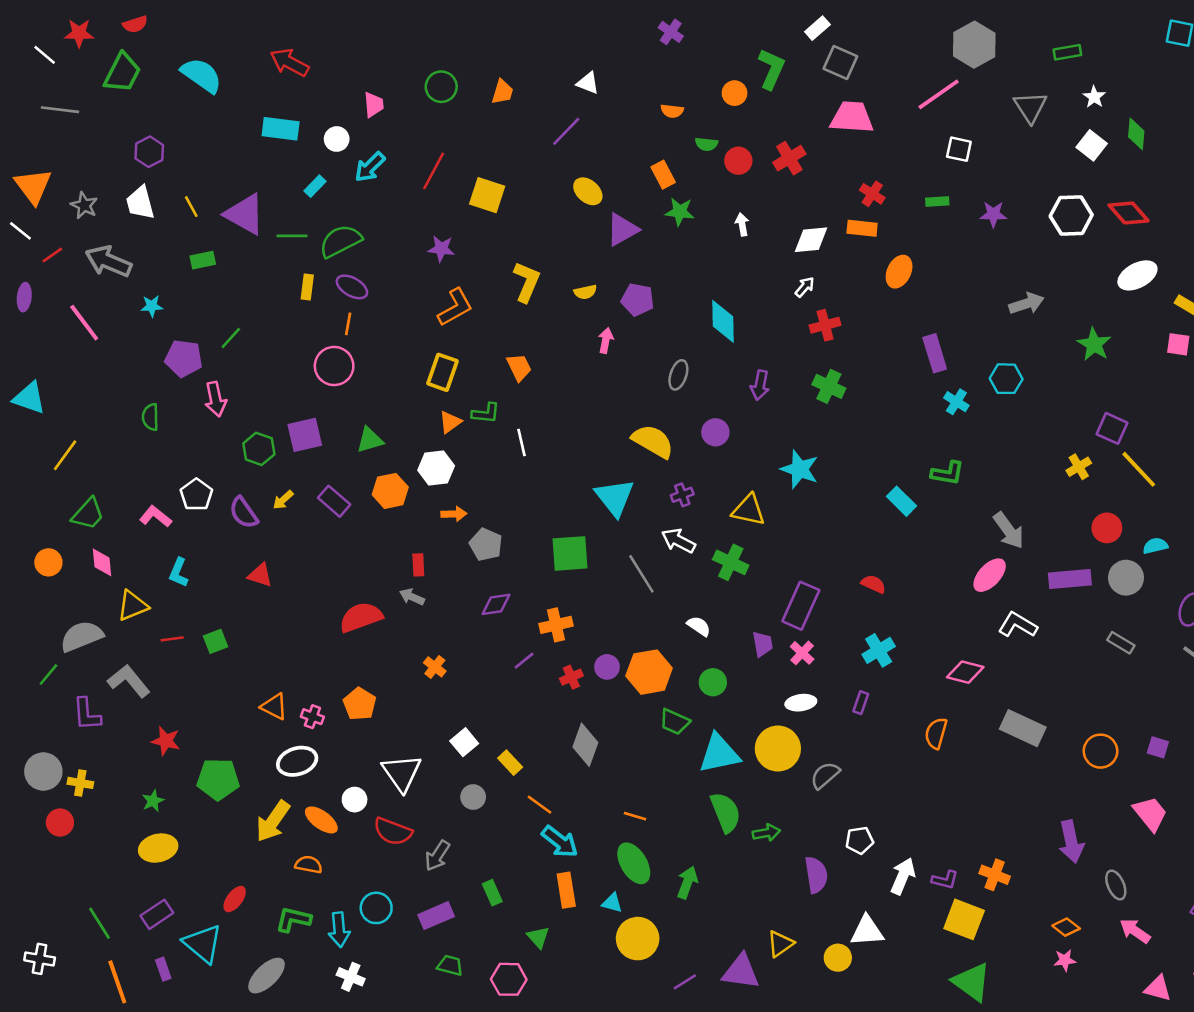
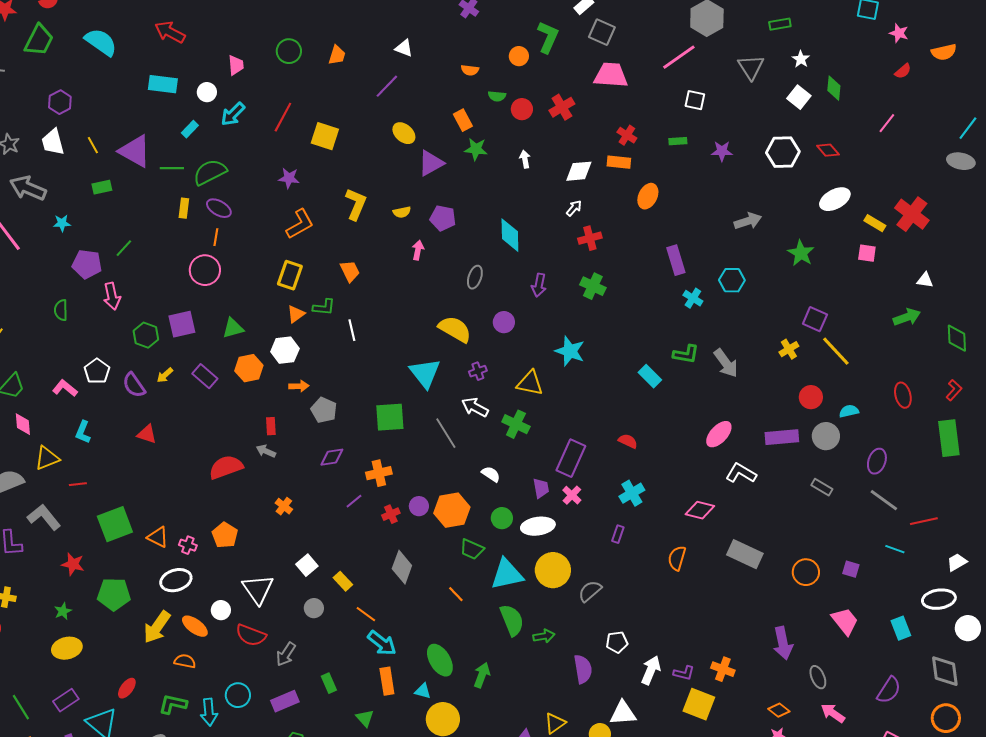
red diamond: (1129, 213) -> (828, 150), size x0.7
gray arrow: (1009, 530) -> (726, 363), moved
green square: (216, 641) -> (115, 524), moved, size x1.8
white ellipse: (801, 703) -> (538, 526), moved, size x1.4
orange line: (635, 816) -> (456, 594), moved, turned 30

